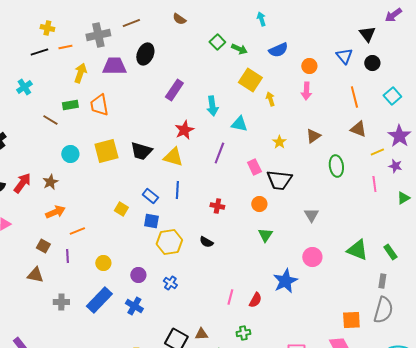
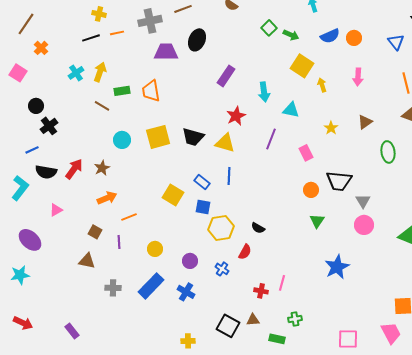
orange circle: (309, 66) -> (354, 38), moved
yellow arrow: (80, 73) -> (100, 72), moved
black trapezoid: (279, 180) -> (339, 181), moved
red cross: (217, 206) -> (261, 291), moved
yellow square: (121, 209) -> (173, 195), size x1.5
pink circle: (312, 257) -> (364, 225), moved
red semicircle: (255, 300) -> (245, 252), moved

